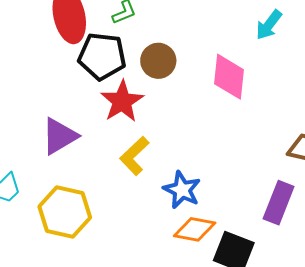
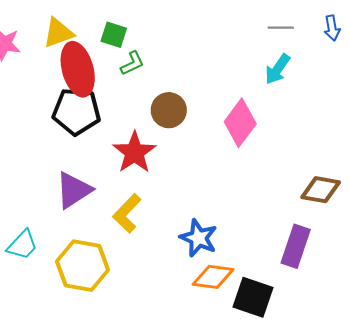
black pentagon: (102, 56) -> (77, 112), moved
pink diamond: (229, 77) -> (240, 123), turned 33
yellow L-shape: (134, 156) -> (127, 213), moved

